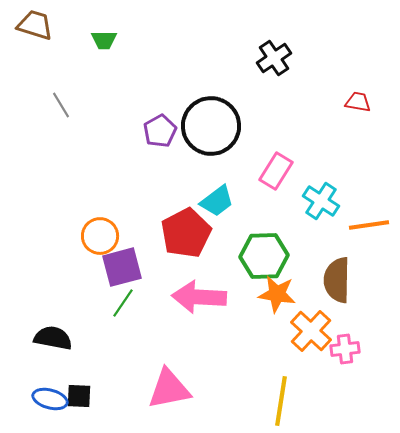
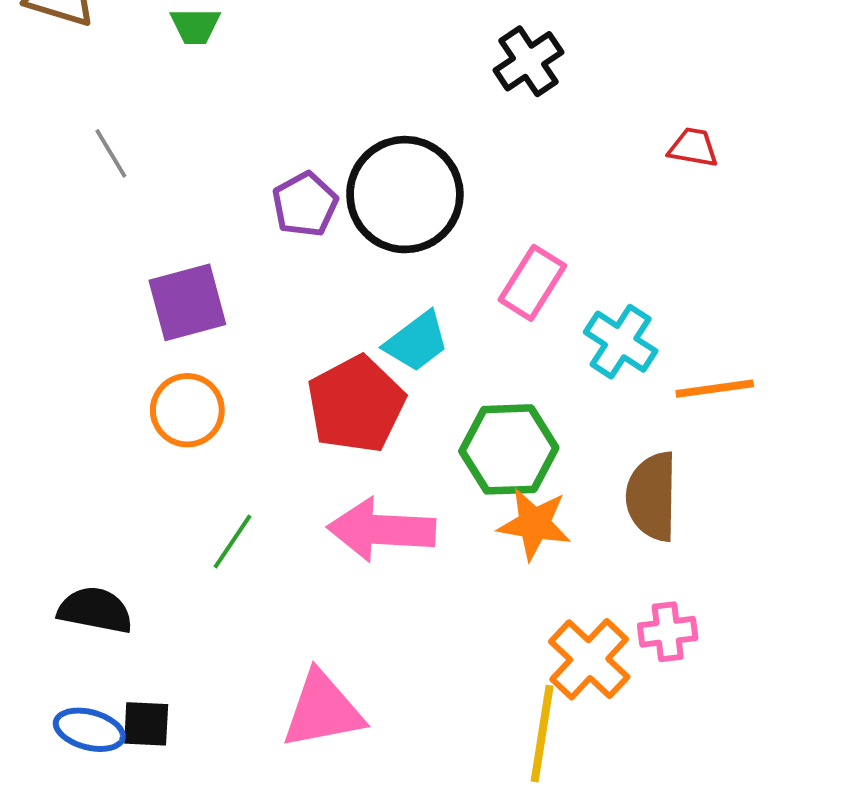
purple square: (122, 267) -> (187, 302), moved
orange cross: (311, 331) -> (589, 659), moved

